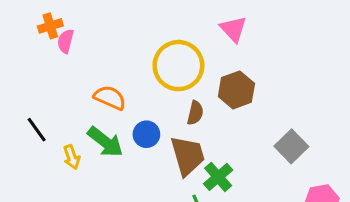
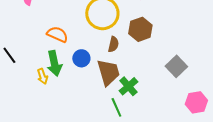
green arrow: (105, 142) -> (54, 63), turned 40
yellow arrow: (72, 157) -> (42, 76), moved

